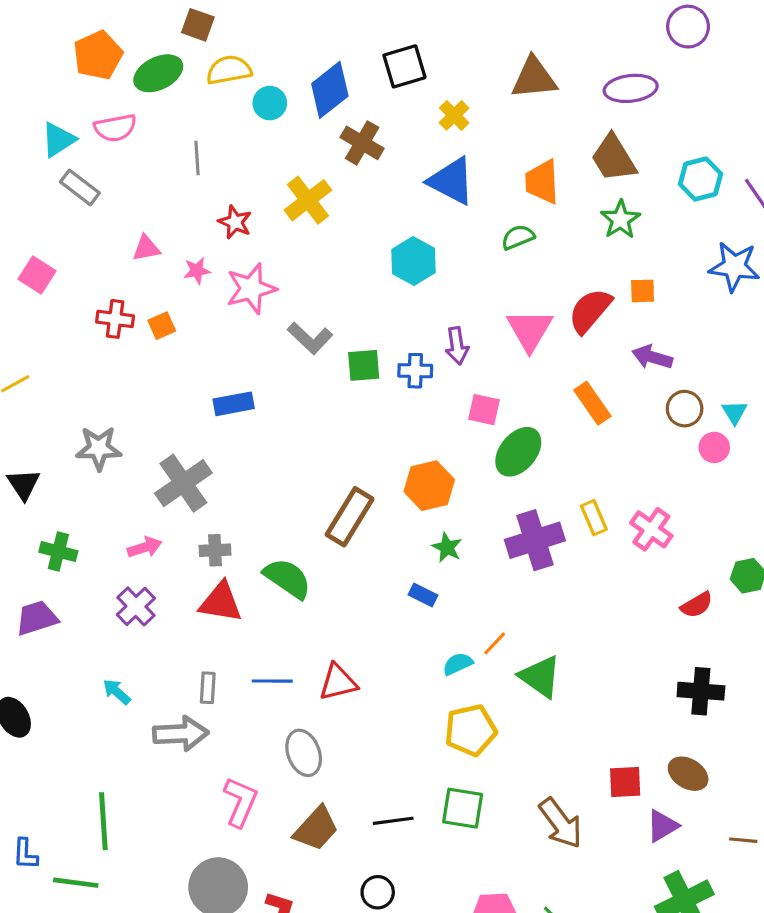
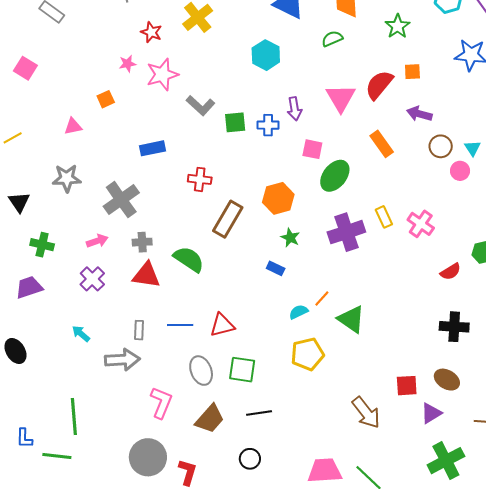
pink triangle: (146, 248) -> (73, 126), moved
red cross: (115, 319) -> (200, 179), moved
green square: (463, 808) -> (242, 370), moved

